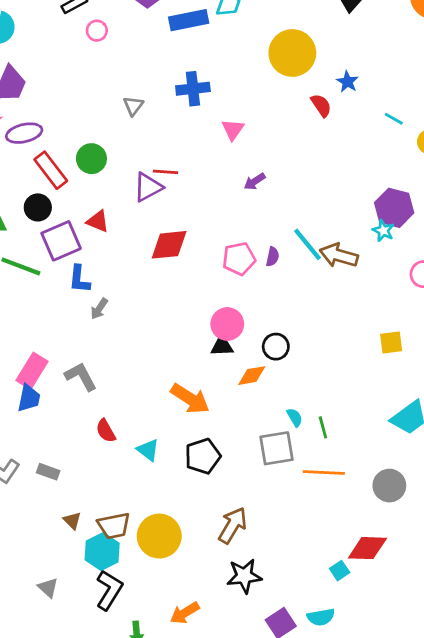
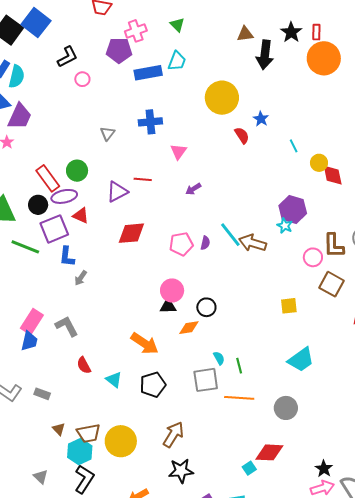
cyan line: (394, 119) -> (294, 146), turned 32
purple ellipse: (24, 133) -> (64, 196), moved
red line: (165, 172) -> (143, 179), moved

